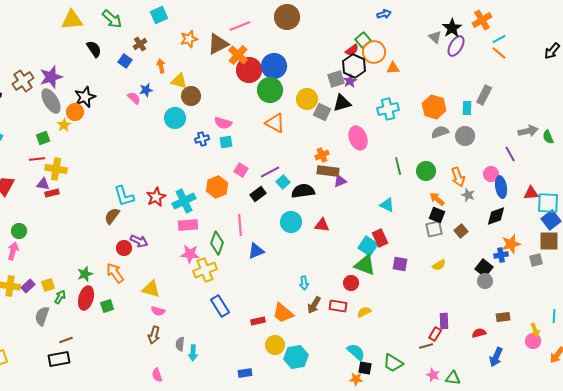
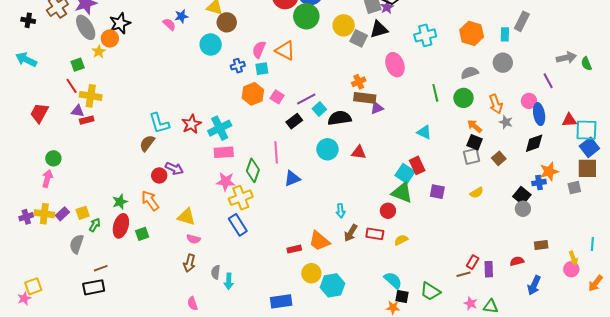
pink semicircle: (223, 123) -> (259, 50), turned 96
orange triangle: (275, 123) -> (285, 51), moved
gray semicircle: (440, 132) -> (470, 73), moved
red line: (37, 159) -> (72, 86), turned 63
orange hexagon: (217, 187) -> (253, 94), moved
blue rectangle: (220, 306) -> (238, 225), moved
purple rectangle: (444, 321) -> (489, 269), moved
blue rectangle: (245, 373) -> (281, 301), size x1.5

